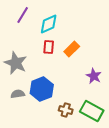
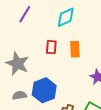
cyan diamond: (49, 24) -> (66, 17), moved
orange rectangle: (72, 49) -> (75, 49), turned -49

